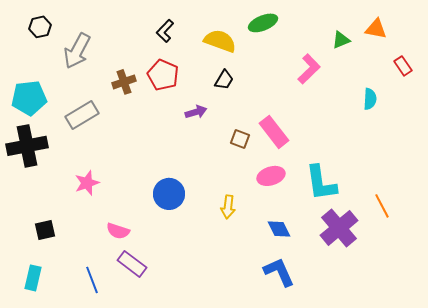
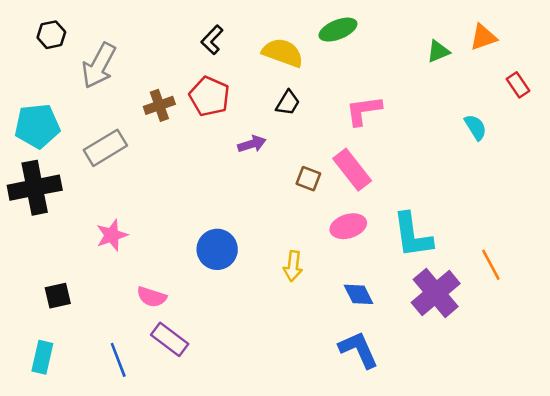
orange triangle: (376, 29) -> (483, 37), turned -30
pink L-shape: (309, 69) -> (364, 111), moved, turned -144
cyan semicircle: (370, 99) -> (476, 127), turned -35

